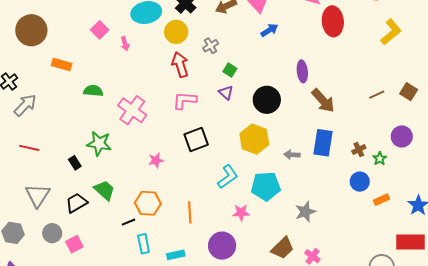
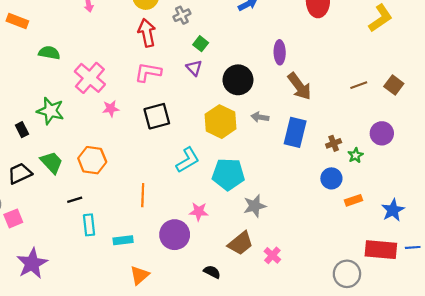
gray arrow: (292, 155) -> (260, 117), moved
pink star: (156, 160) -> (111, 109), moved
orange hexagon: (148, 203) -> (92, 160), moved
gray star: (305, 212) -> (255, 206), moved
pink star: (241, 213) -> (199, 212), moved

